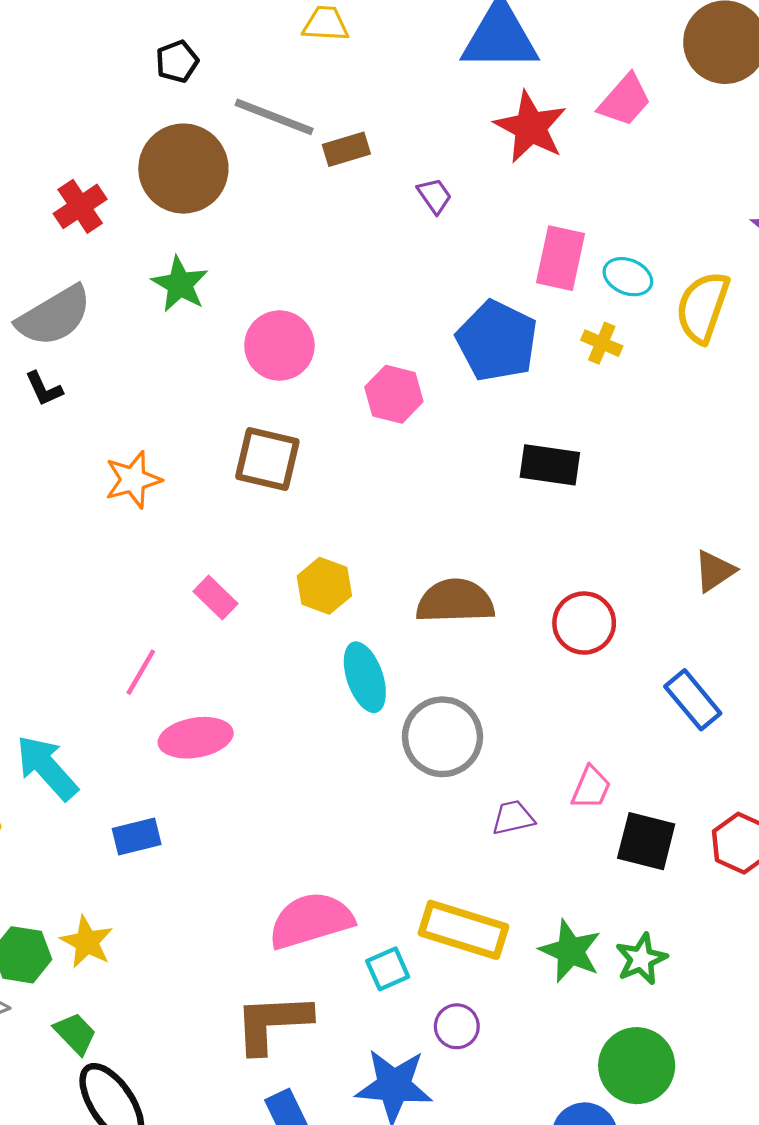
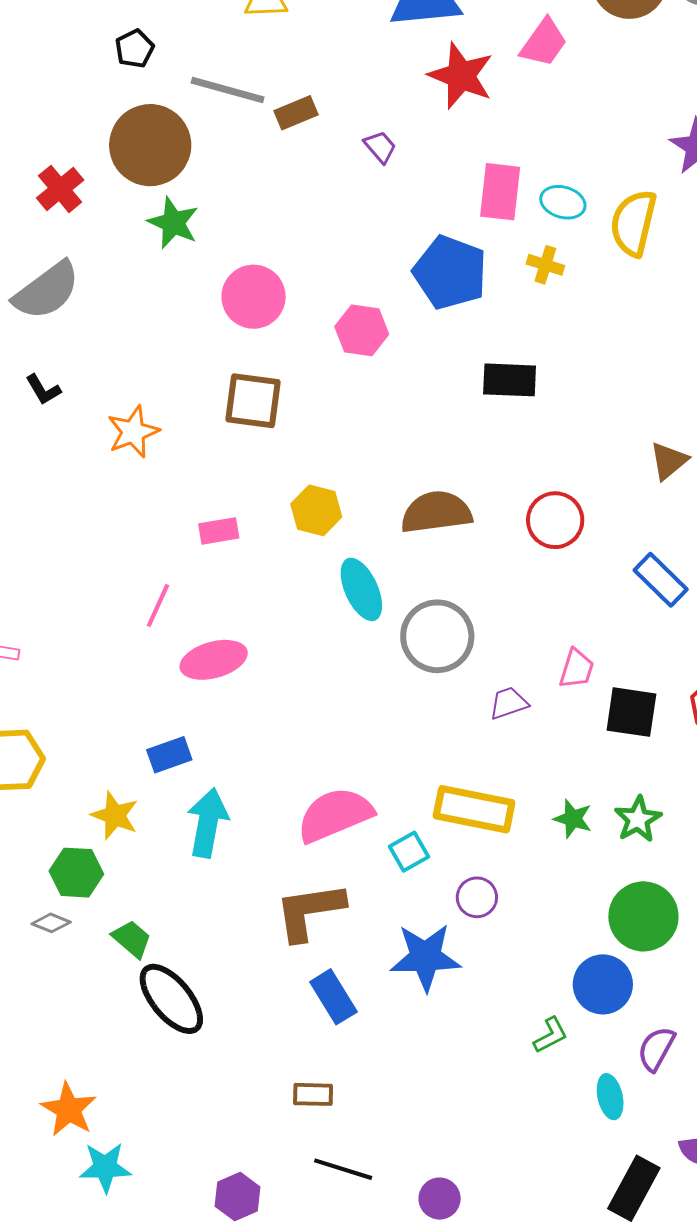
green star: (180, 284) -> (173, 223), moved
black L-shape: (44, 389) -> (43, 390), moved
pink rectangle: (216, 597) -> (219, 531), turned -48
cyan arrow: (47, 768) -> (208, 823), moved, turned 58
yellow star: (87, 942) -> (115, 815), moved
green star: (570, 951) -> (573, 819), size x0.7

